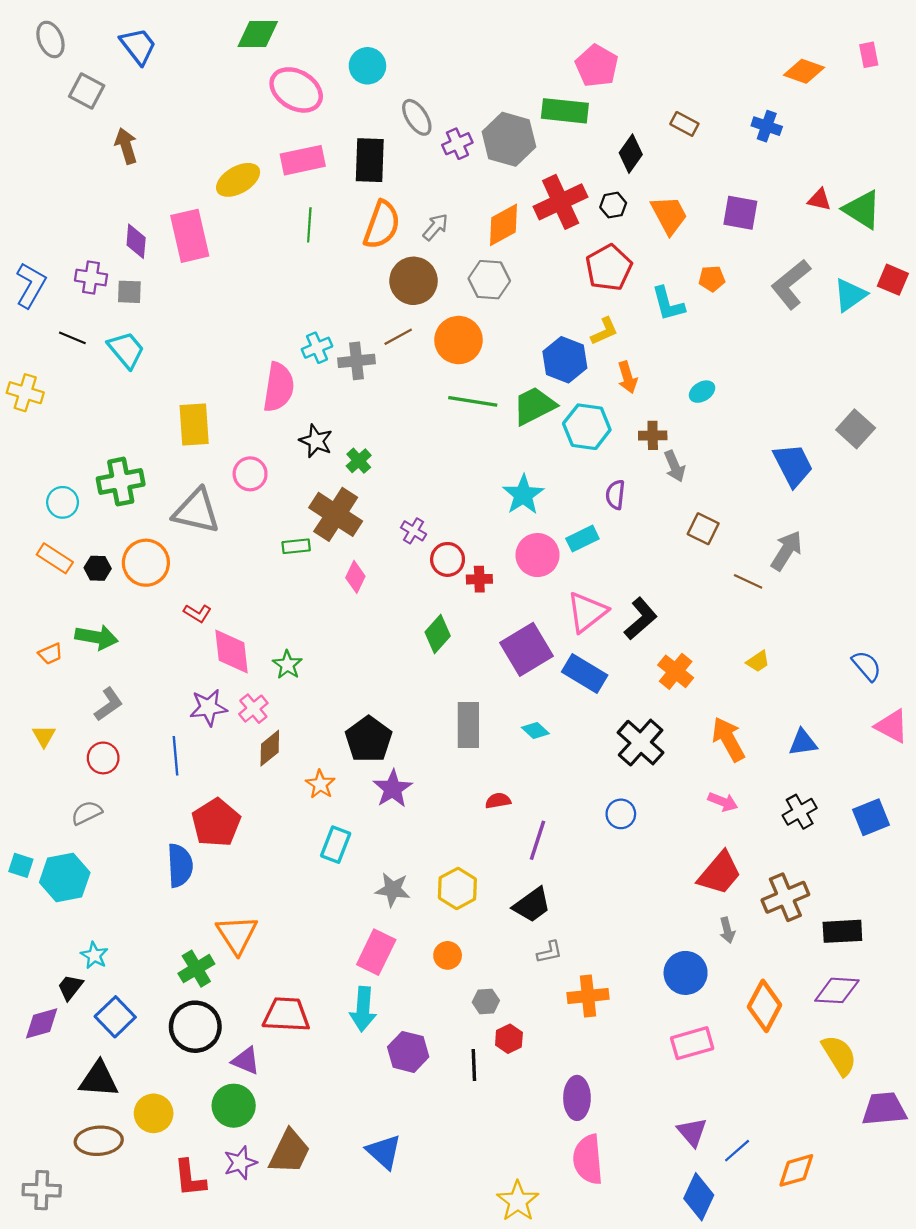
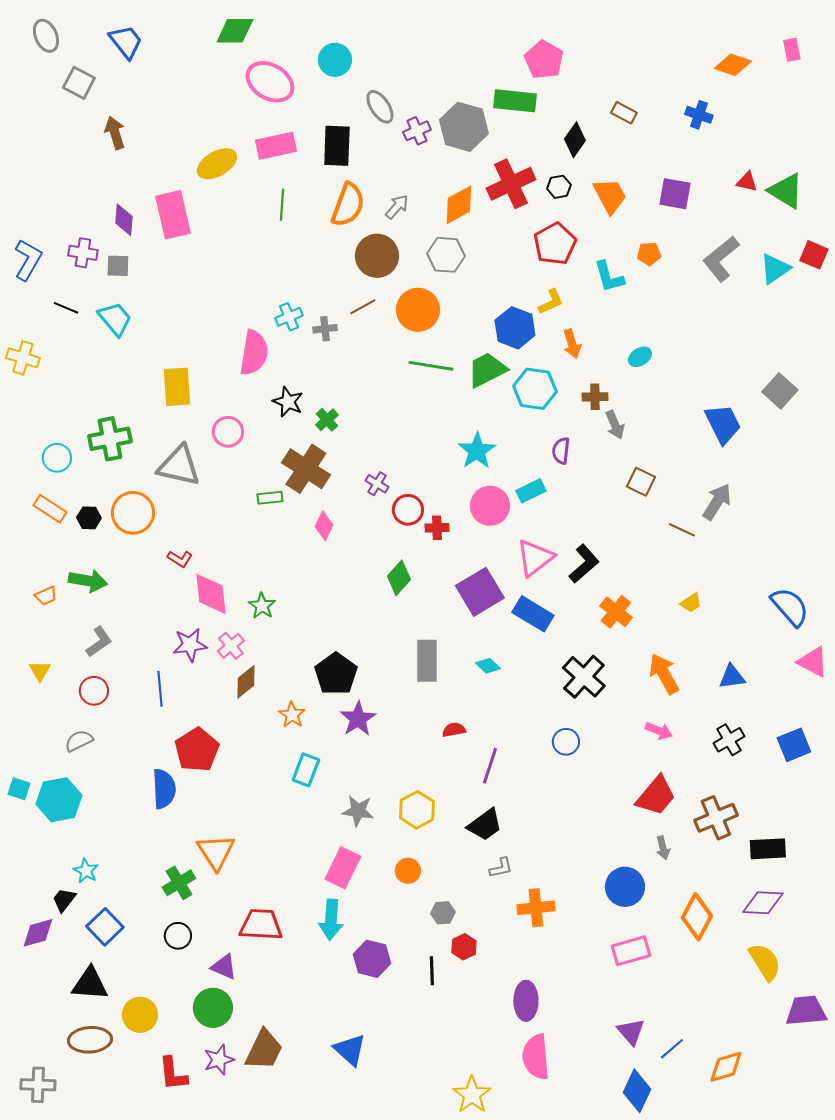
gray cross: (356, 361) -> (325, 329), size x0.7
blue semicircle: (867, 666) -> (790, 607), size x1.4
black circle: (195, 1027) -> (178, 936), size x0.6

